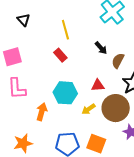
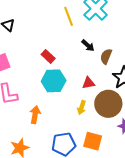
yellow line: (65, 30) -> (69, 16), moved
cyan hexagon: (65, 93) -> (54, 81), moved
yellow arrow: (89, 109) -> (82, 107), turned -32

